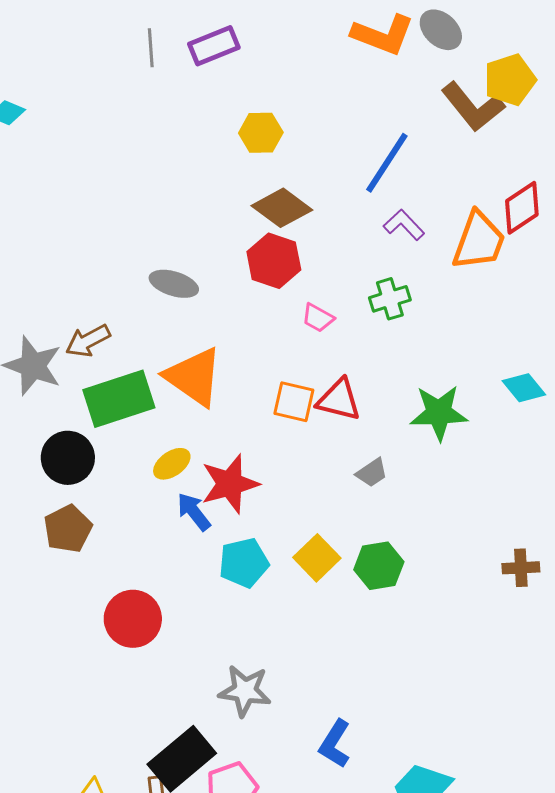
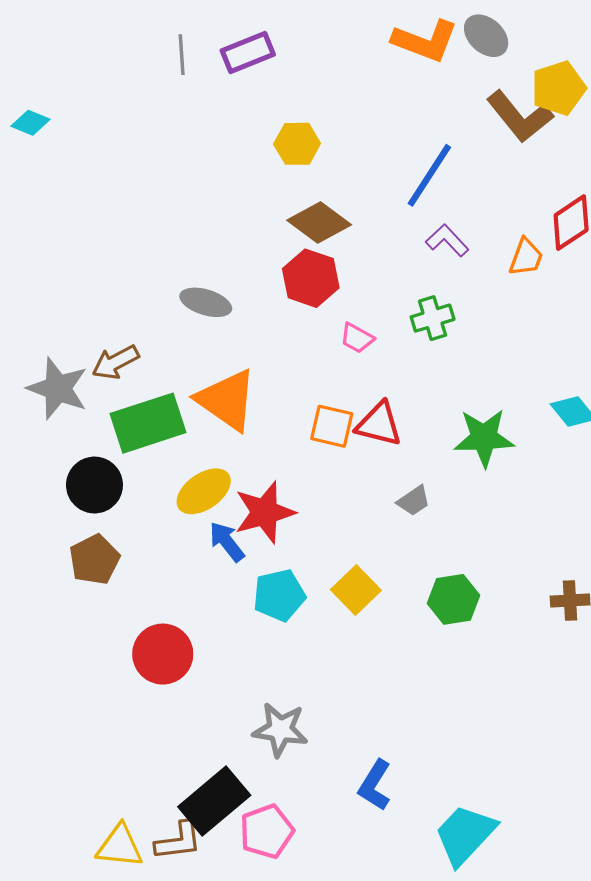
orange trapezoid: (479, 241) -> (526, 257), size x0.6
yellow ellipse: (172, 464) -> (204, 491), size x1.4
green hexagon: (379, 566) -> (454, 599), moved

